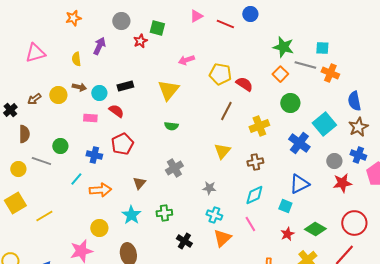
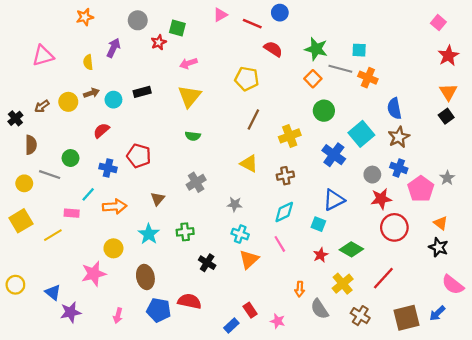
pink arrow: (186, 60) -> (188, 63), moved
red semicircle: (244, 84) -> (273, 49), moved
brown arrow: (79, 87) -> (91, 93), turned -32
red semicircle: (116, 111) -> (101, 130), moved, turned -77
pink rectangle: (90, 118) -> (72, 213), moved
red pentagon: (122, 144) -> (139, 156), turned -30
yellow triangle: (222, 151) -> (249, 164), turned -42
red circle: (354, 223) -> (394, 227), moved

